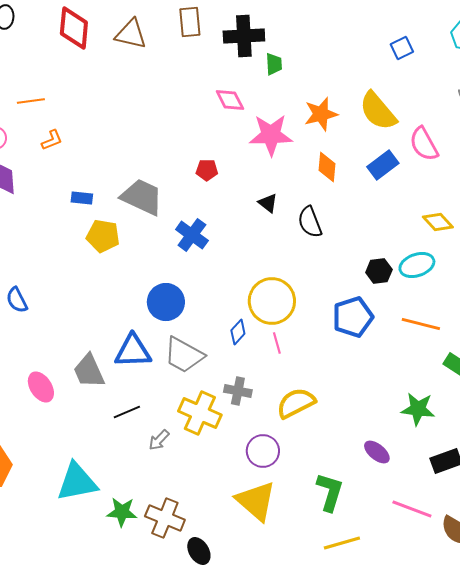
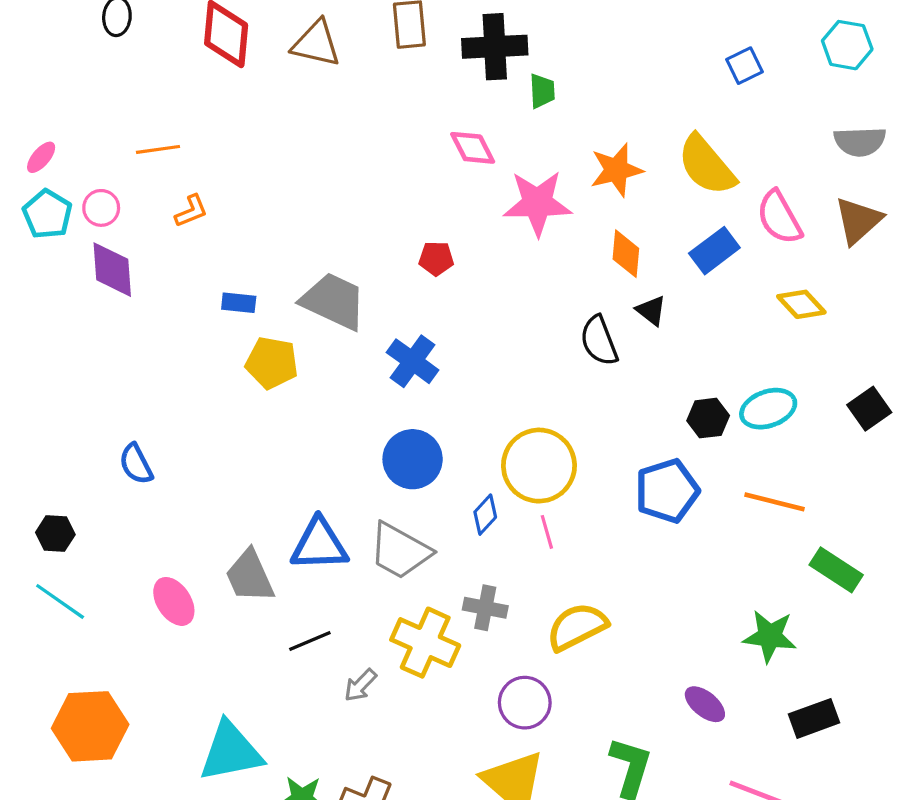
black triangle: (268, 203) -> (651, 311), moved
yellow diamond: (438, 222) -> (801, 304), moved
blue circle: (166, 302) -> (413, 459), moved

